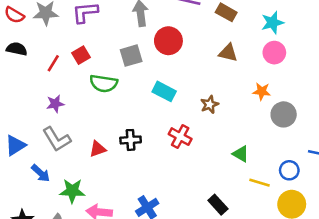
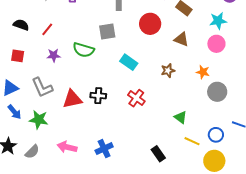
red circle: (168, 41) -> (150, 24), moved
black semicircle: (17, 49) -> (21, 25), moved
red square: (81, 55) -> (18, 56), moved, turned 32
purple star: (55, 104) -> (54, 55), moved
brown star: (210, 104) -> (168, 71), moved
red triangle: (98, 149) -> (72, 99), size x1.5
blue arrow: (41, 173) -> (14, 112), moved
green star: (72, 191) -> (39, 120), moved

